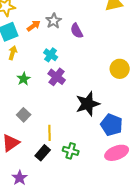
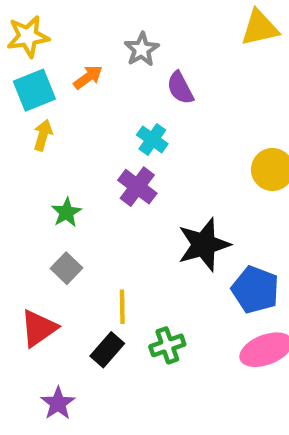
gray star: (54, 21) -> (142, 49), moved
cyan cross: (51, 55) -> (152, 139), moved
green star: (24, 79) -> (66, 212), moved
green cross: (71, 151) -> (167, 345), turned -35

